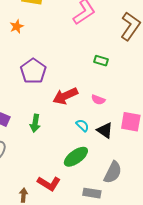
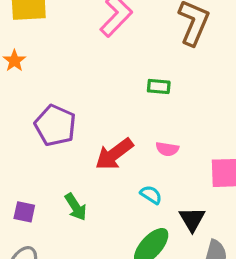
green arrow: (35, 123) -> (76, 207), turned -30
black triangle: (105, 130) -> (192, 219), moved, turned 36

